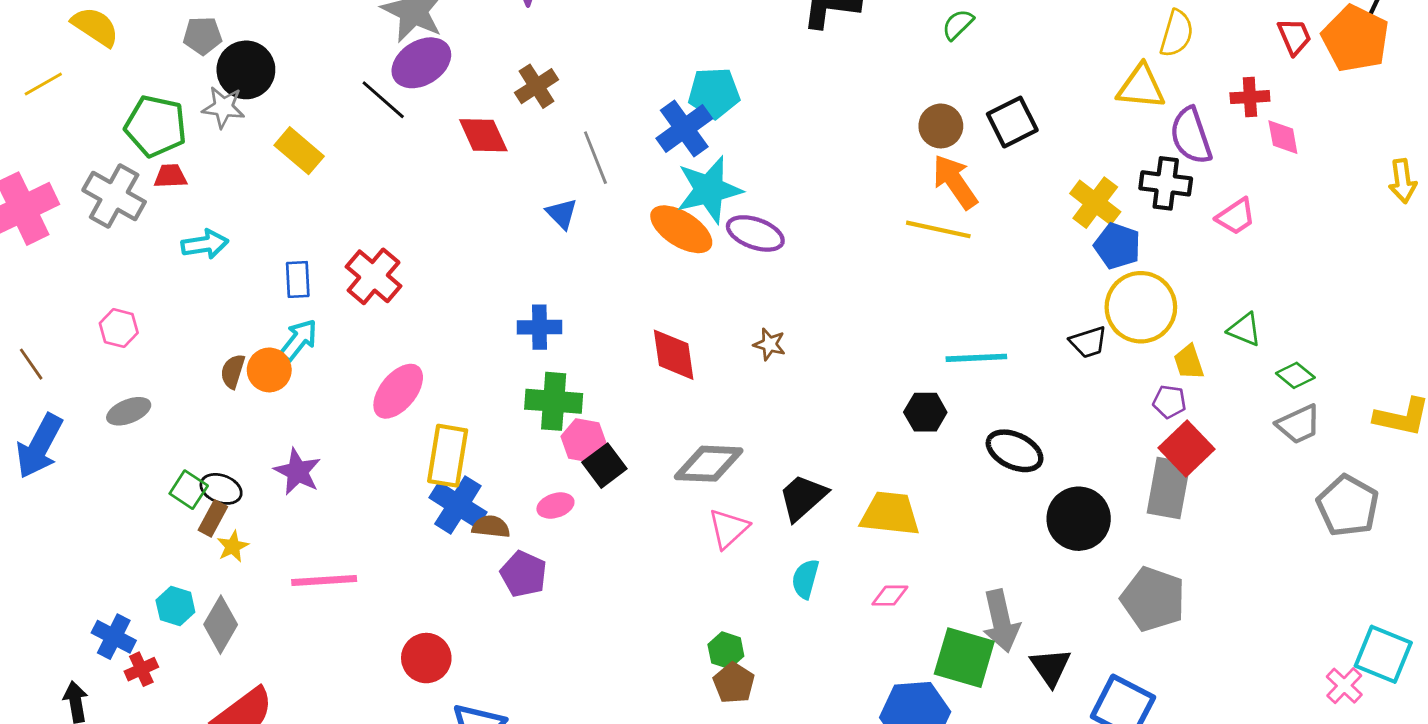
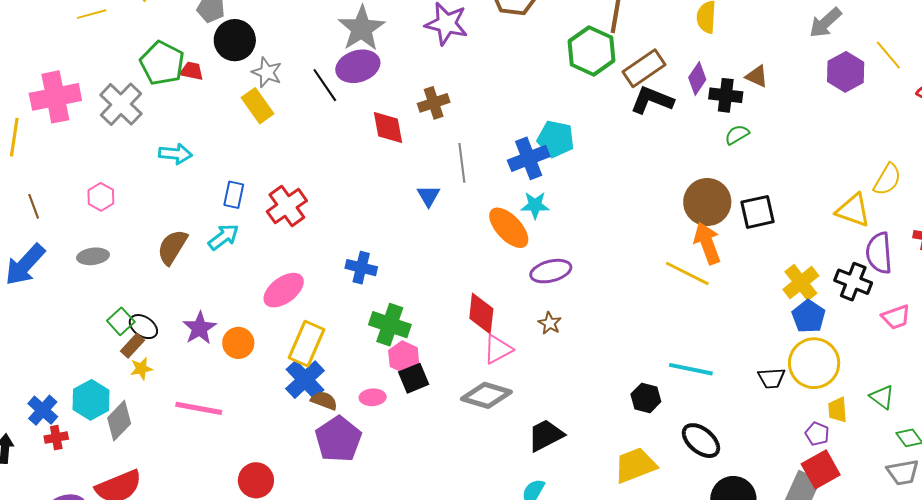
gray star: (223, 107) -> (267, 72), moved
brown circle: (941, 126) -> (707, 202), size x1.5
red trapezoid: (170, 176) -> (192, 71), moved
cyan star: (709, 190) -> (535, 205), size x0.6
purple ellipse: (755, 233) -> (551, 271), moved, turned -48
blue cross: (539, 327) -> (361, 268), moved
orange circle: (269, 370) -> (238, 343), moved
brown semicircle: (233, 371) -> (172, 247), size x1.5
yellow trapezoid: (890, 514) -> (635, 465), moved, turned -42
pink triangle: (728, 528) -> (498, 349), moved
purple pentagon: (524, 574) -> (338, 439), size x1.4
cyan hexagon: (175, 606) -> (91, 400), size x1.4

